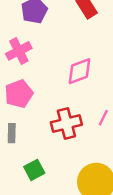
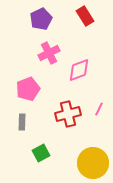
pink cross: (19, 51) -> (49, 53), moved

